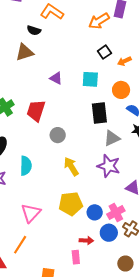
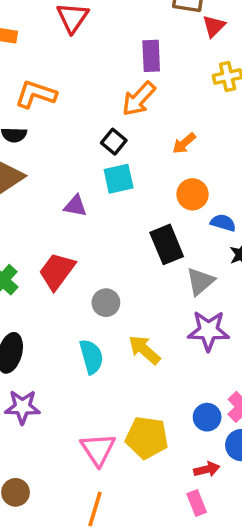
orange arrow: (99, 21) -> (139, 99), moved
black square: (104, 52) -> (114, 142), moved
cyan square: (90, 79) -> (119, 179), moved
red trapezoid: (36, 111) -> (57, 271), turned 35
cyan semicircle: (26, 166) -> (91, 357), moved
yellow pentagon: (71, 204) -> (147, 438), moved, turned 30

